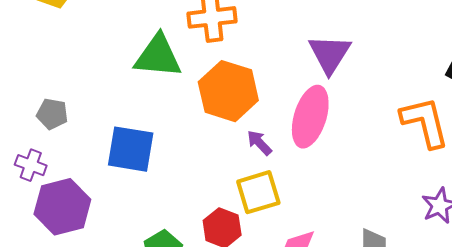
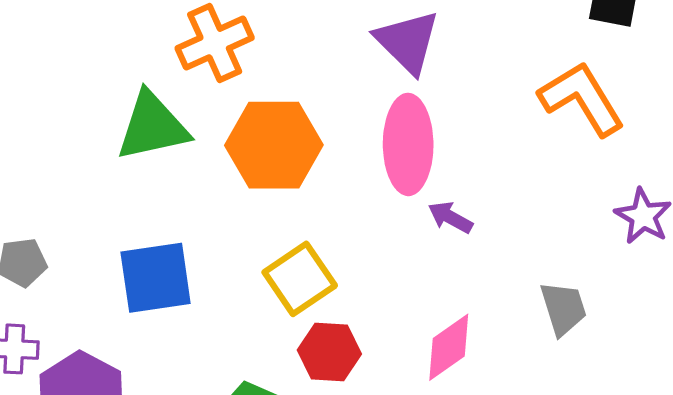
purple arrow: (259, 143) -> (450, 217), moved
yellow square: (258, 192) -> (300, 279), moved

